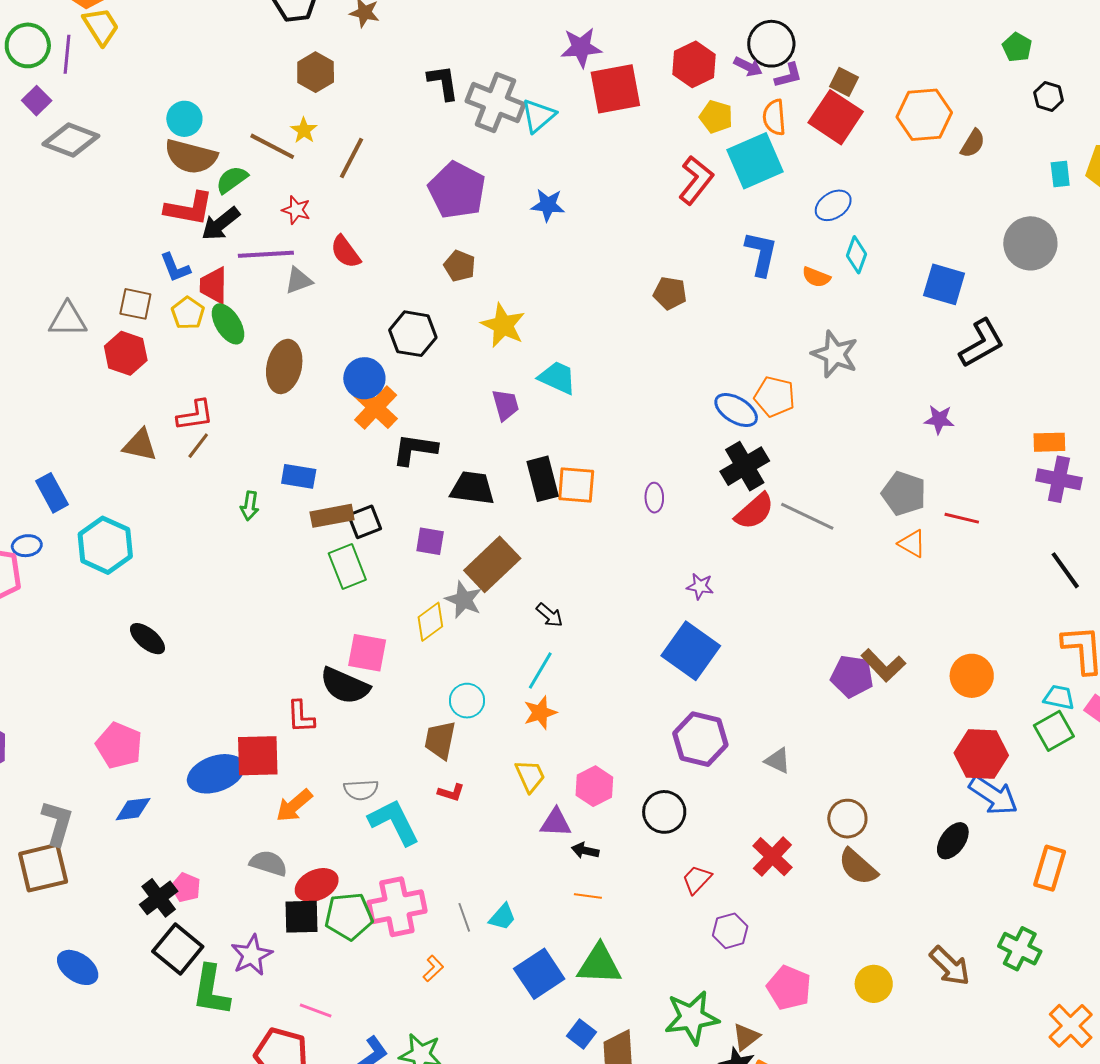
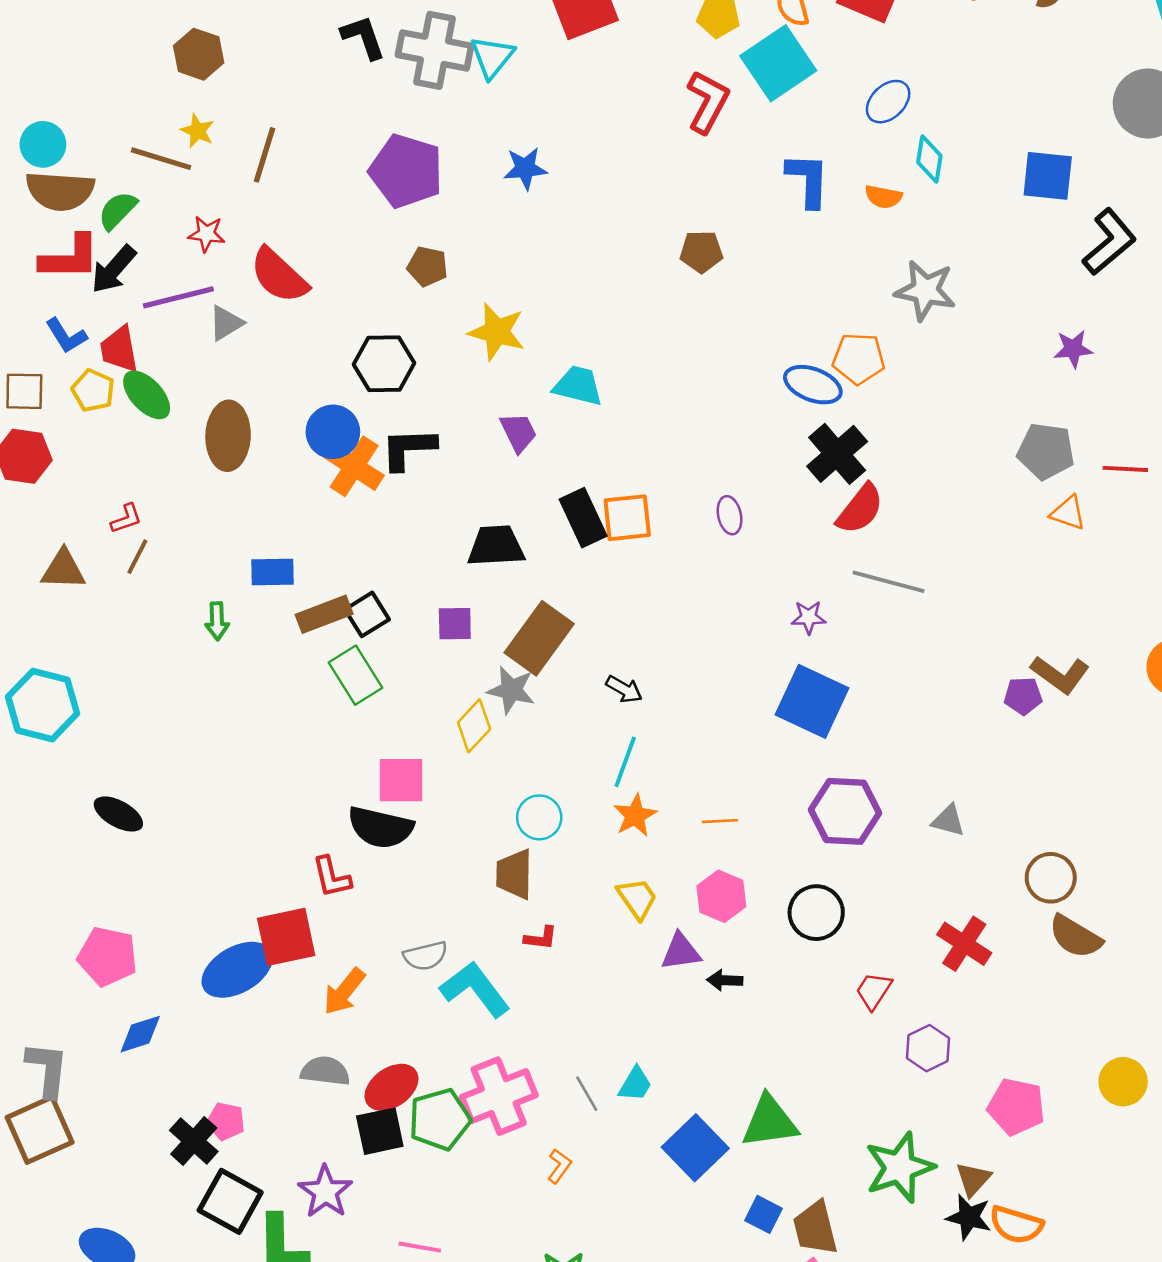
red semicircle: (345, 252) -> (279, 276), size x1.4
red L-shape: (195, 415) -> (126, 519), size x0.7
black L-shape: (415, 449) -> (408, 449), moved
gray line: (807, 516) -> (889, 582), moved
purple pentagon: (852, 676) -> (1023, 696), size x0.7
orange line: (588, 896) -> (720, 821), moved

